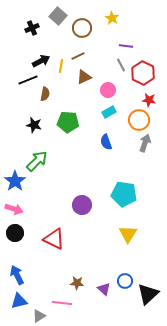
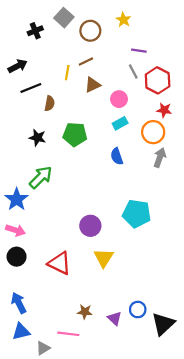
black arrow: (41, 61) -> (18, 66), moved
yellow triangle: (128, 234) -> (104, 258), moved

